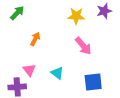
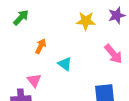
pink arrow: (83, 46) -> (113, 54), moved
cyan triangle: (57, 73) -> (65, 64), moved

